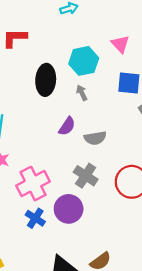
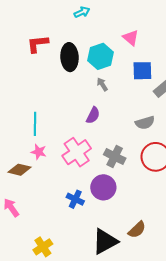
black ellipse: (46, 80) -> (70, 57), moved
gray semicircle: (95, 138) -> (145, 123), moved
pink cross: (33, 184) -> (77, 152), moved

